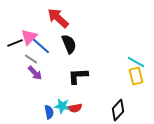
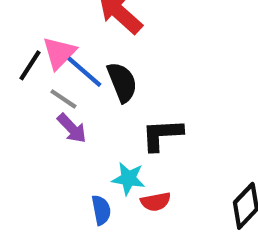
black line: (15, 43) -> (30, 65), turned -35
black semicircle: (69, 44) -> (122, 82), moved
cyan star: (62, 106) -> (128, 179), moved

